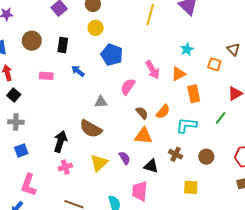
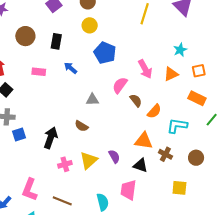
orange square: (214, 64) -> (199, 71), moved, turned -32
orange rectangle: (194, 94) -> (197, 98), moved, turned -54
brown semicircle: (142, 113) -> (136, 100), moved
brown semicircle: (91, 129) -> (81, 126), size x0.6
orange triangle: (143, 136) -> (144, 141), moved
blue square: (21, 151) -> (19, 135), moved
pink cross: (65, 167) -> (65, 164), moved
pink L-shape: (29, 185) -> (30, 190), moved

